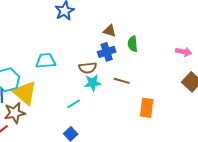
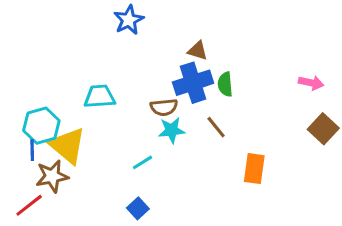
green semicircle: (133, 44) -> (225, 84), moved
blue cross: (107, 52) -> (193, 83), size x1.4
brown line: (122, 81) -> (216, 127), turned 35

